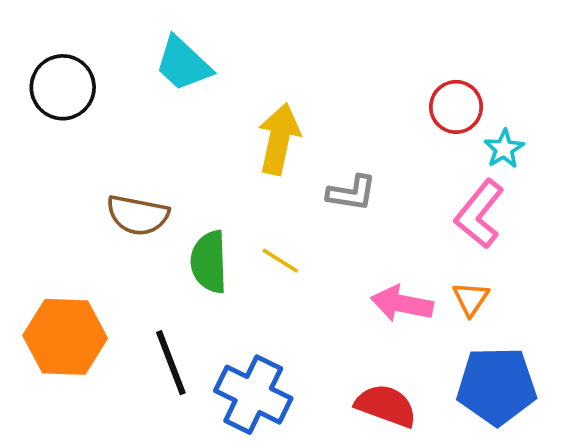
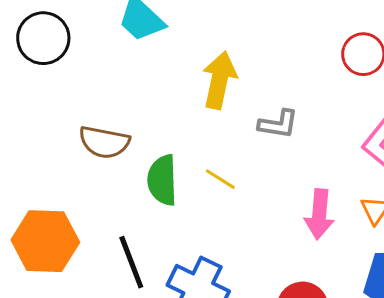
pink arrow: (402, 304) -> (319, 214), turned -96

